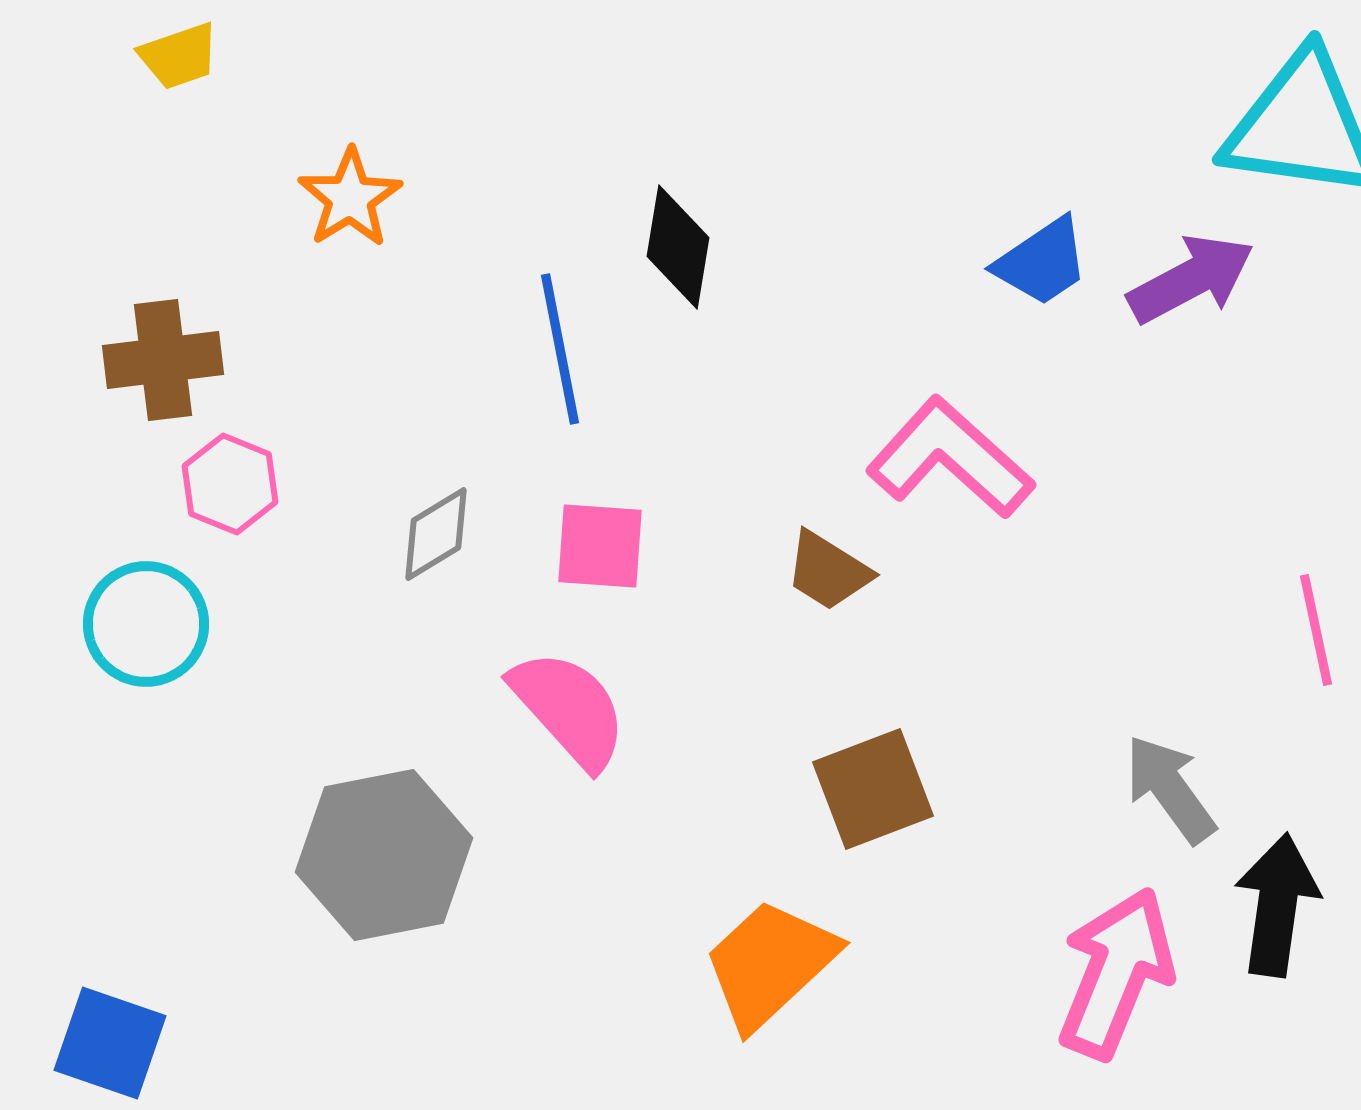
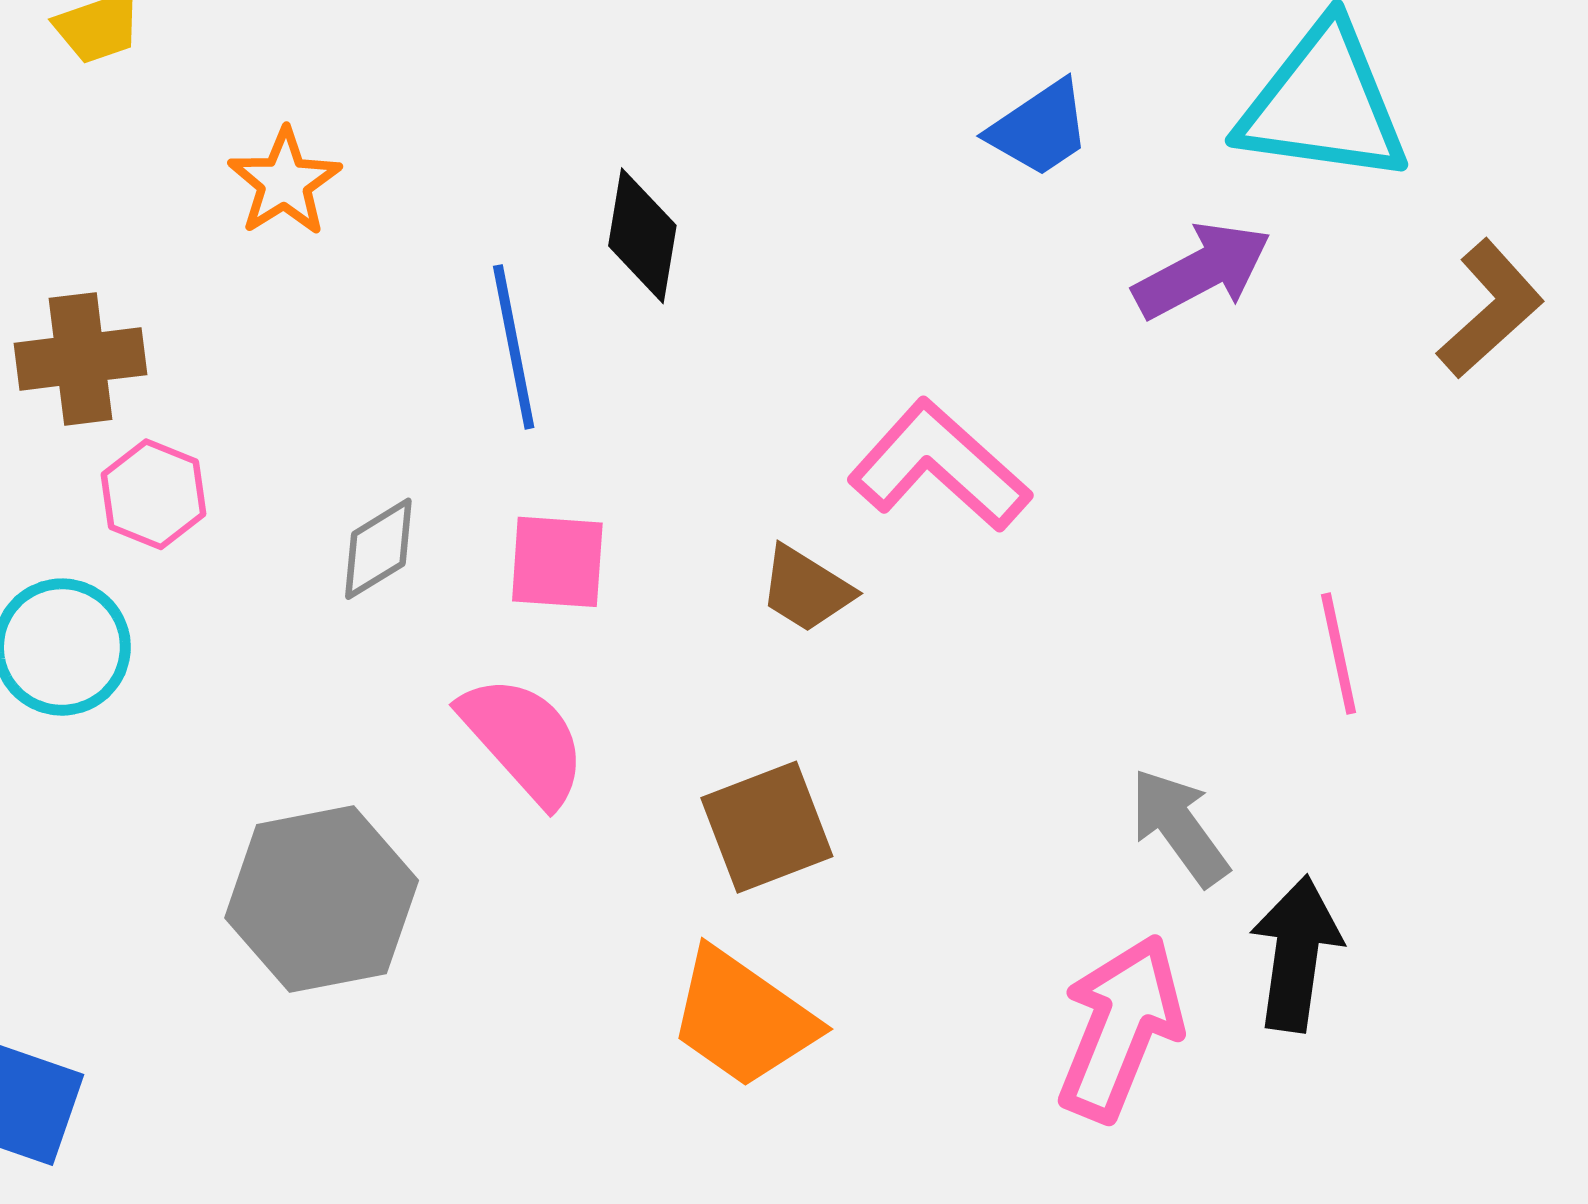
blue trapezoid: (1042, 262) -> (1040, 129), moved
brown square: (873, 789) -> (767, 827), moved
orange trapezoid: (770, 964) -> (743, 1018), turned -102

